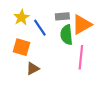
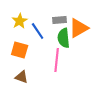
pink line: (81, 57) -> (57, 60), moved
brown triangle: (33, 69) -> (22, 77), moved, turned 48

